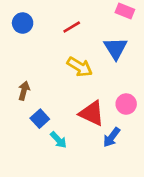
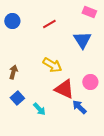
yellow arrow: (80, 67) -> (52, 65), moved
blue square: (40, 119) -> (17, 98), moved
blue arrow: (112, 137) -> (79, 107), turned 98

